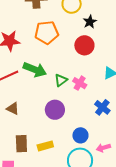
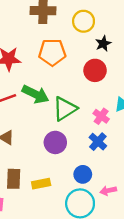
green triangle: (61, 80) -> (65, 109), size x1.6
pink cross: (80, 83) -> (101, 116), moved
blue cross: (102, 107) -> (98, 142), moved

